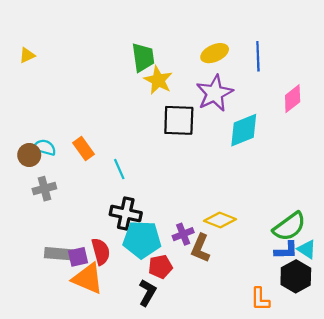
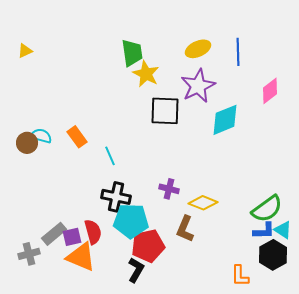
gray cross: (44, 189) -> (29, 254), moved
purple cross: (183, 234) -> (169, 189), moved, turned 36
gray rectangle: (58, 254) -> (54, 234), turned -45
red pentagon: (160, 267) -> (148, 246), size x1.5

